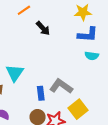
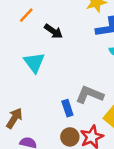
cyan triangle: (15, 73) -> (34, 62), moved

